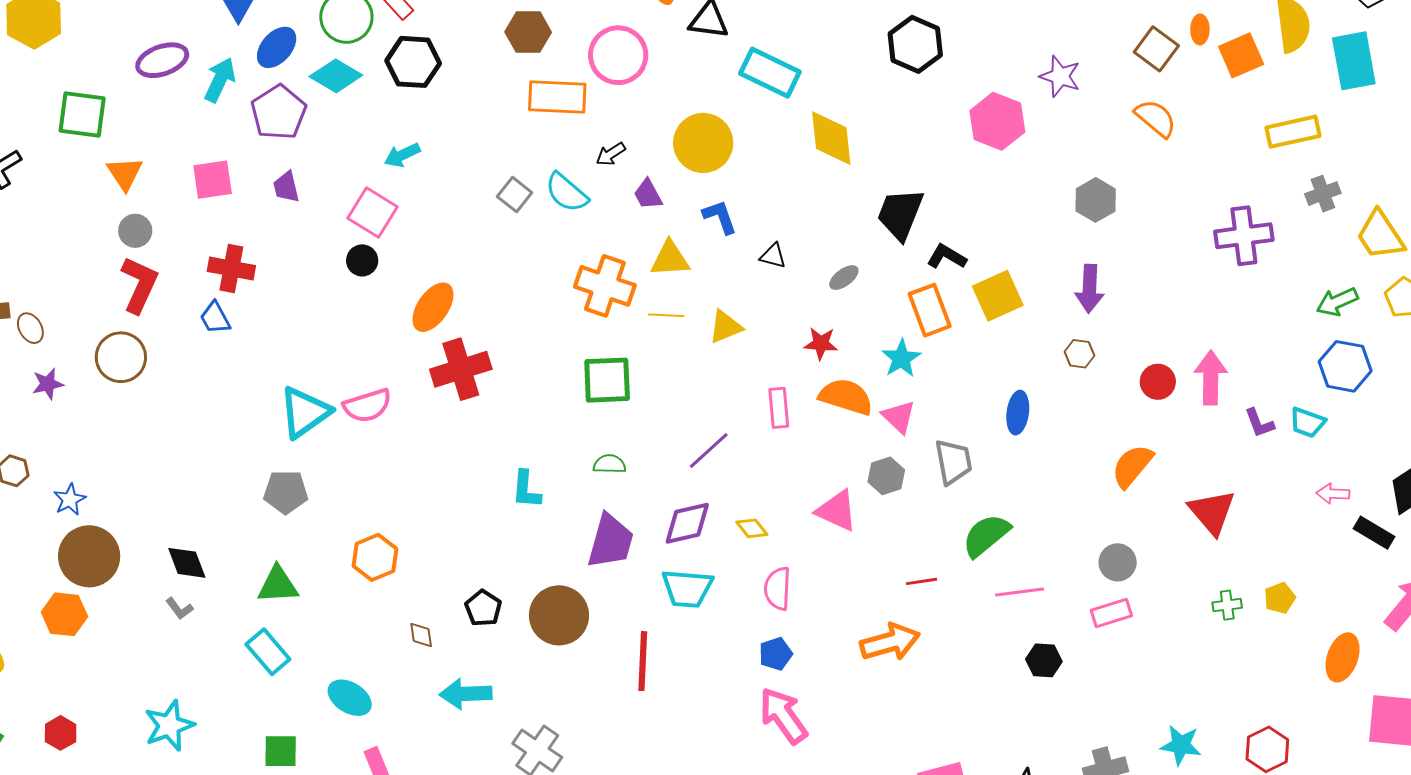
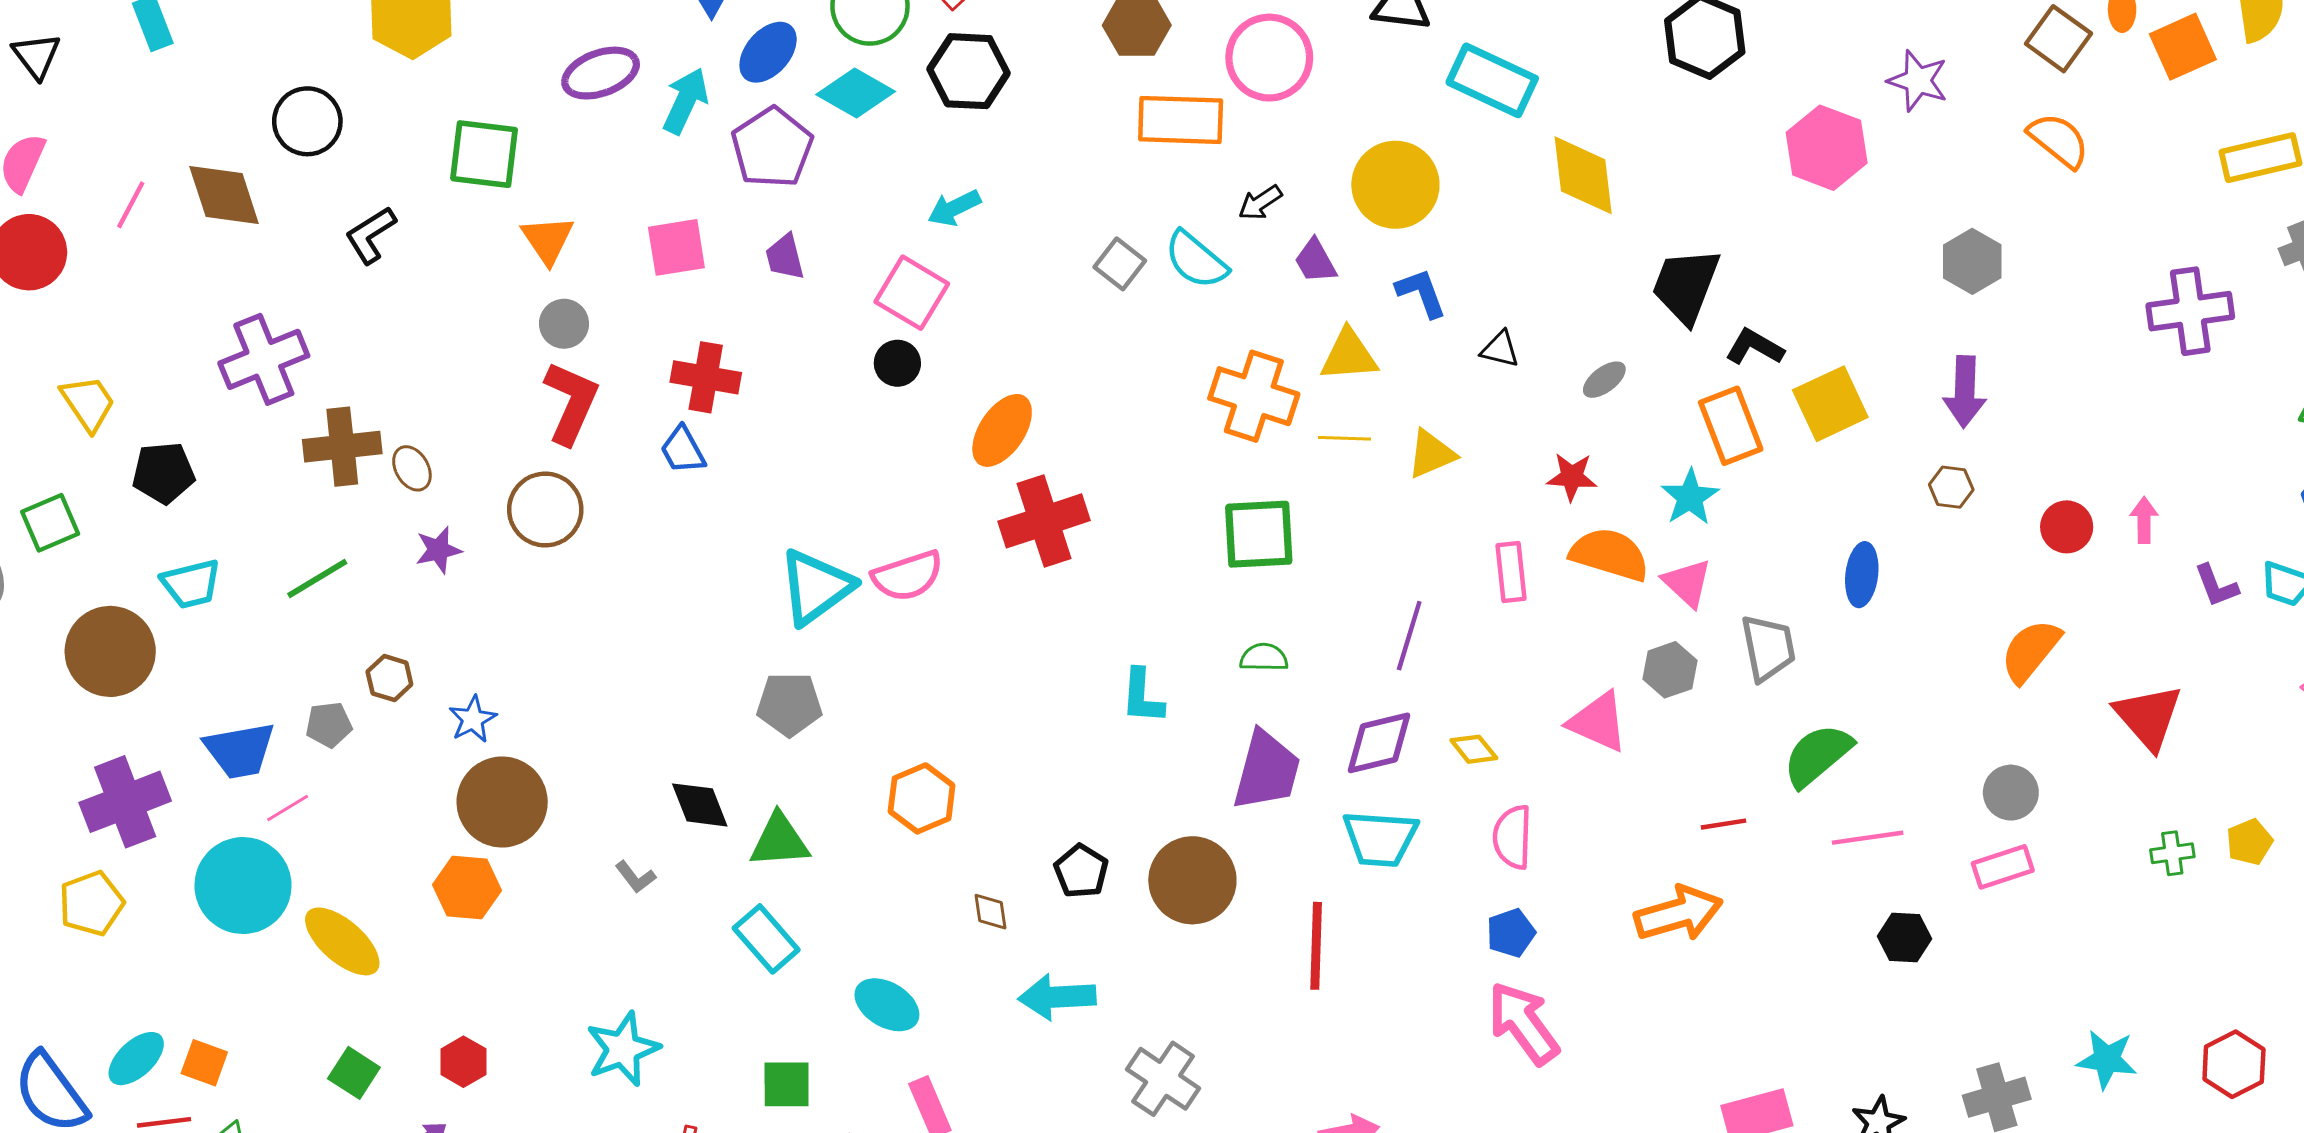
pink arrow: (1211, 378) -> (2144, 520), size x0.6
purple line: (709, 450) -> (1409, 636), turned -30
black diamond: (187, 563) -> (700, 805), moved

